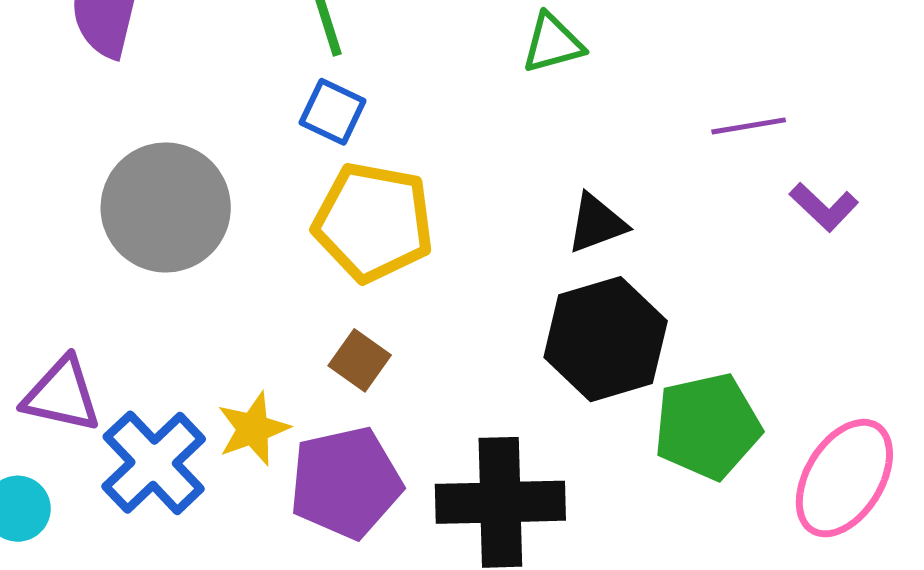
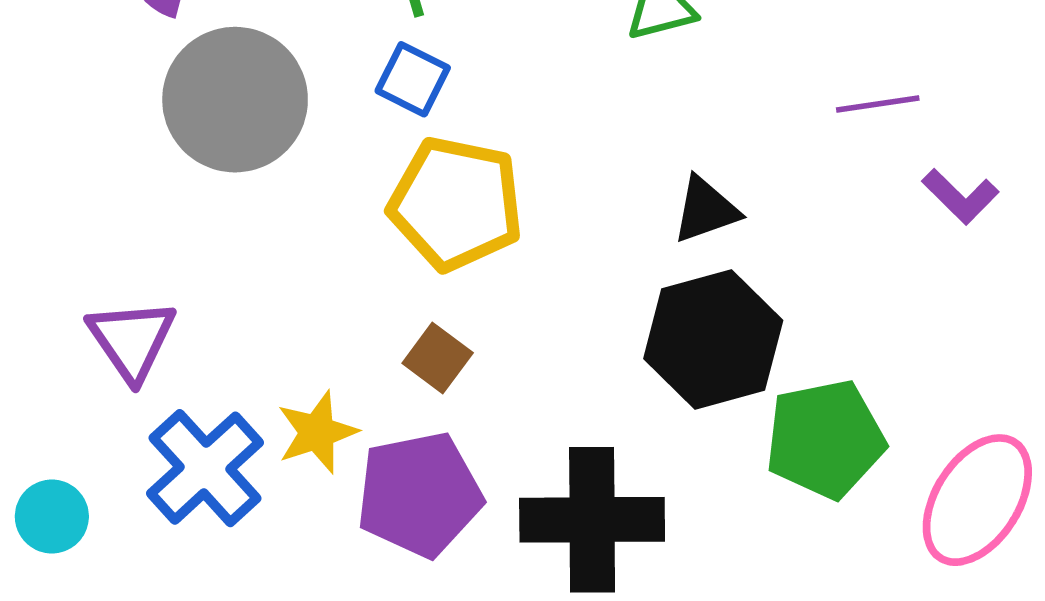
gray circle: (166, 207) -> (235, 100), moved
purple triangle: (62, 395) -> (132, 340), moved, turned 42

